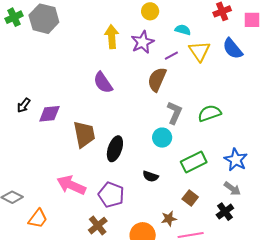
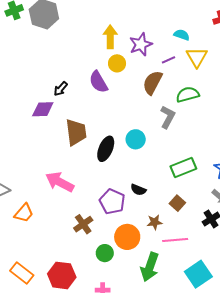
yellow circle: (150, 11) -> (117, 63), moved
black arrow: (24, 105) -> (61, 89), moved
green semicircle: (209, 113) -> (188, 95), moved
cyan circle: (162, 138) -> (136, 139), moved
black semicircle: (150, 176) -> (138, 190), moved
purple pentagon: (111, 195) -> (112, 202), moved

